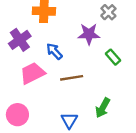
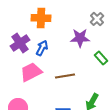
blue arrow: (54, 51) -> (42, 48), moved, turned 70

